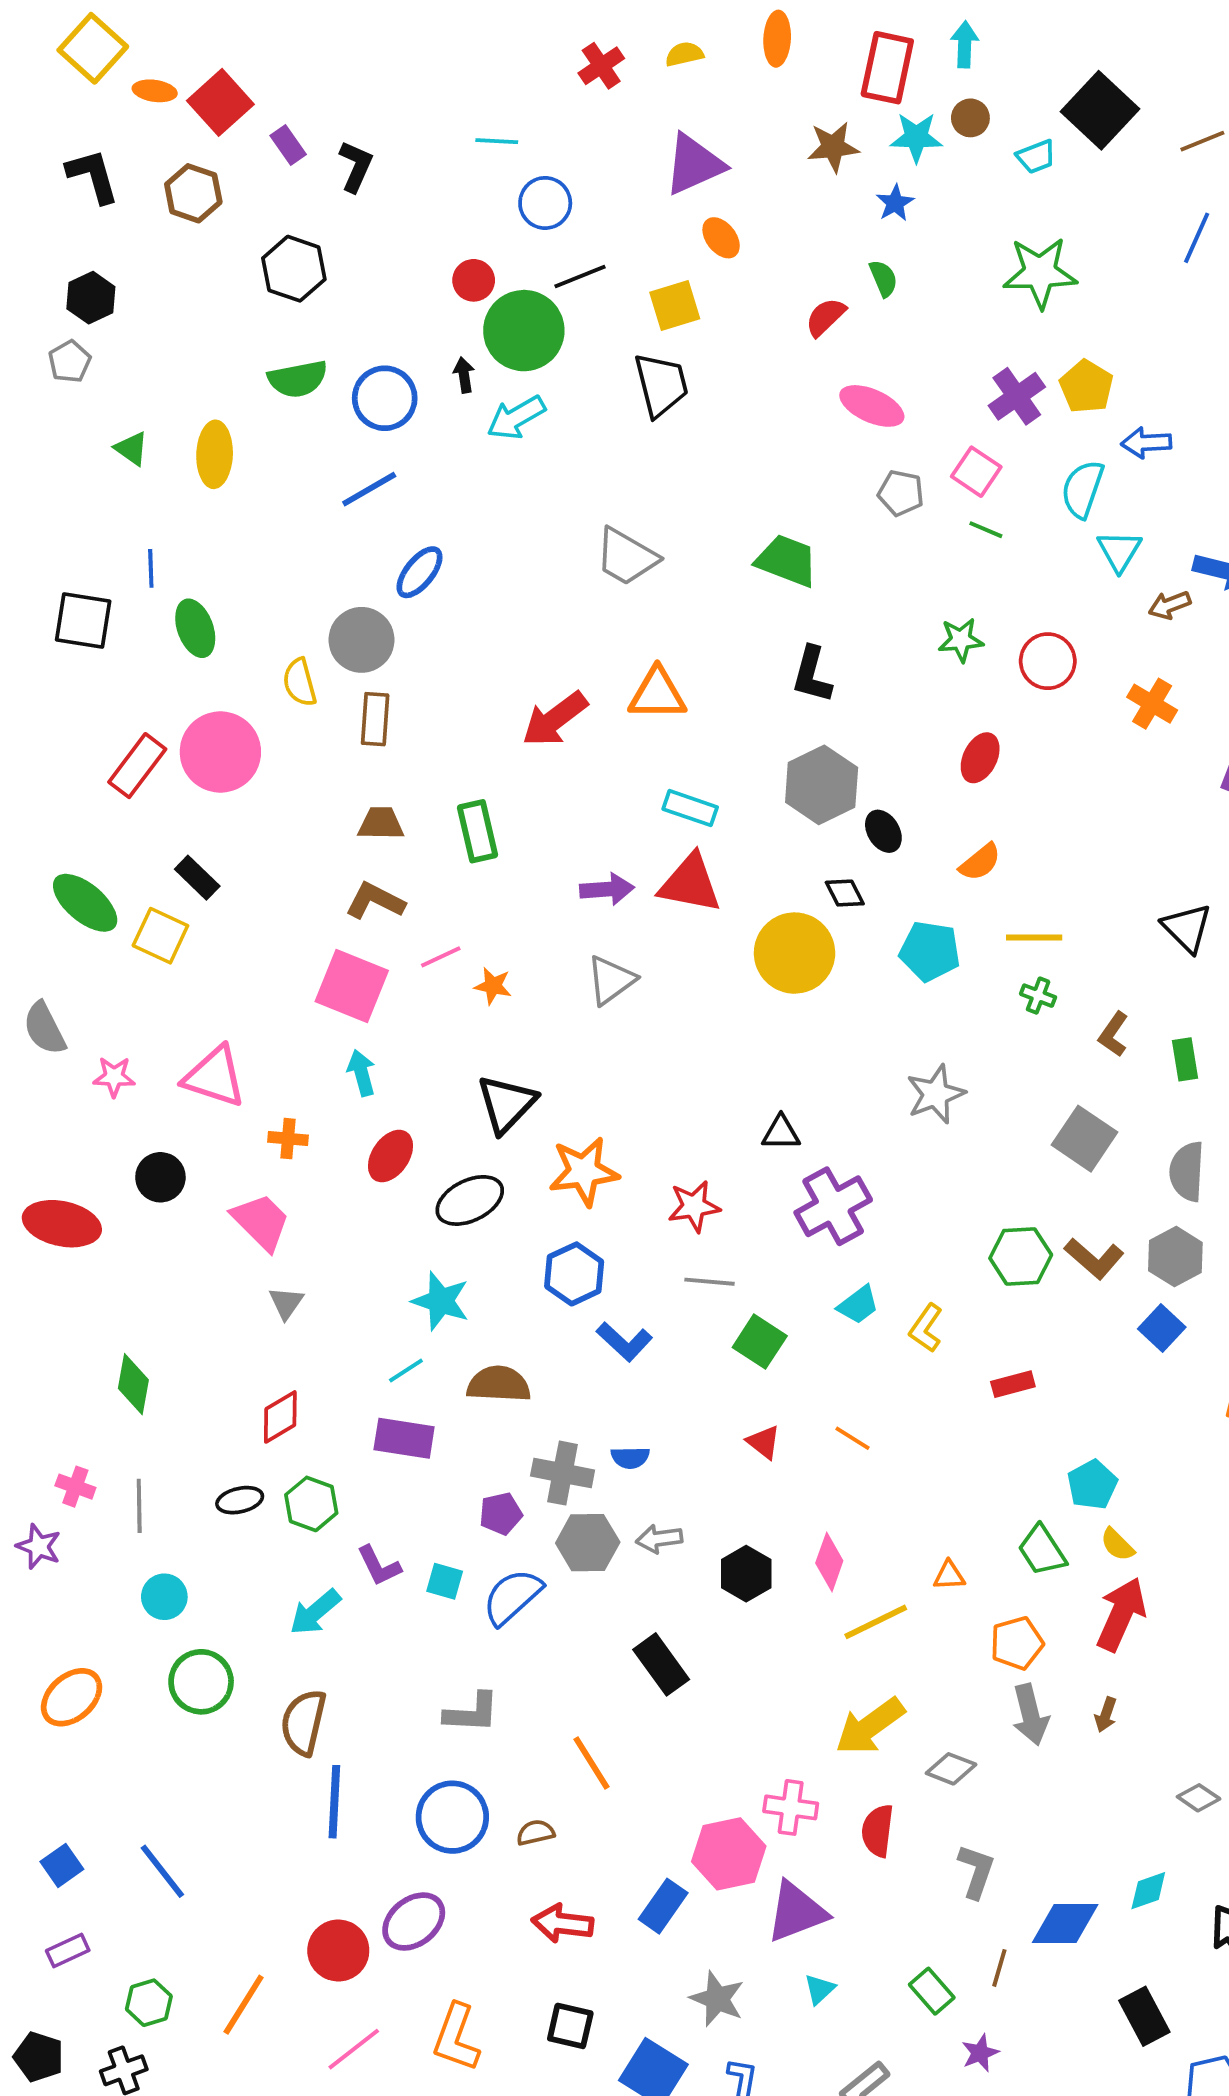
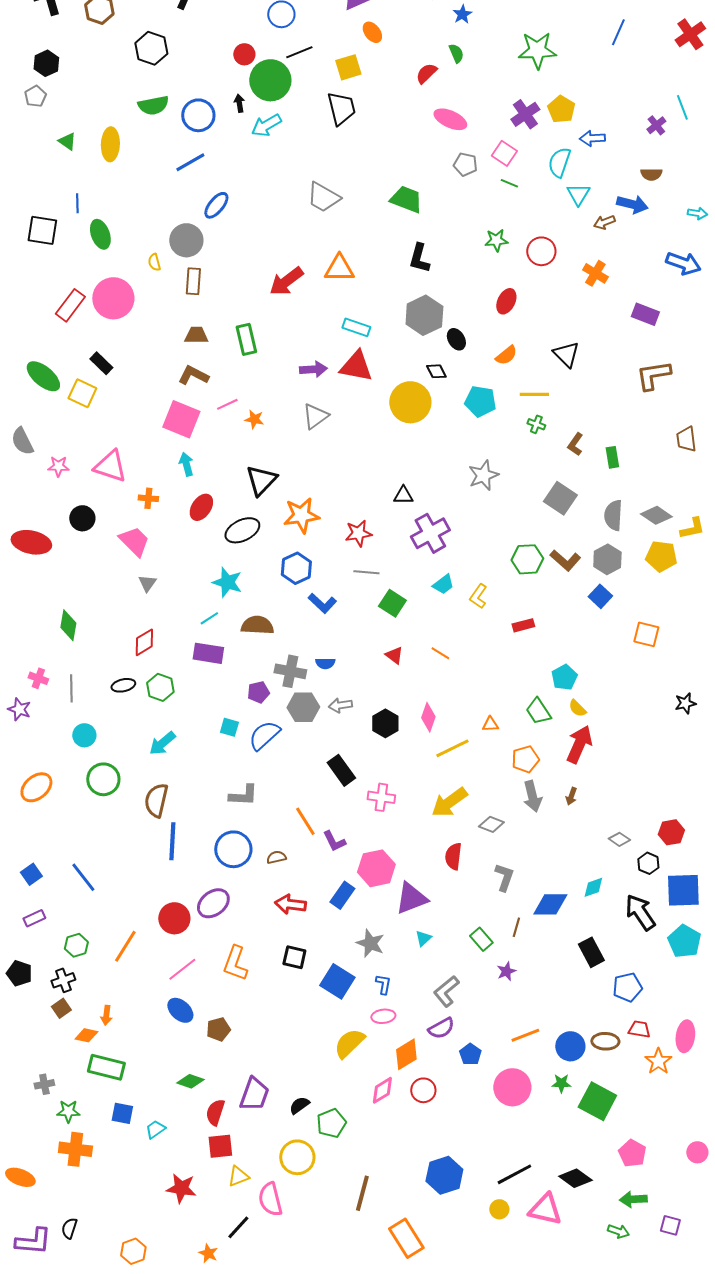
yellow semicircle: (300, 682) -> (154, 262), size x0.7
black triangle: (1187, 928) -> (566, 354), moved
purple L-shape: (379, 1566) -> (334, 841), moved
pink cross: (791, 1807) -> (381, 797), moved

